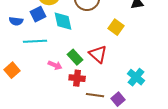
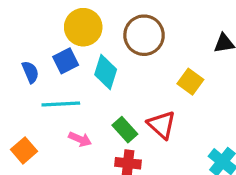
blue semicircle: (16, 21) -> (30, 72), turned -120
cyan diamond: (63, 21) -> (106, 72), turned 30
pink arrow: (55, 65) -> (80, 139), moved

